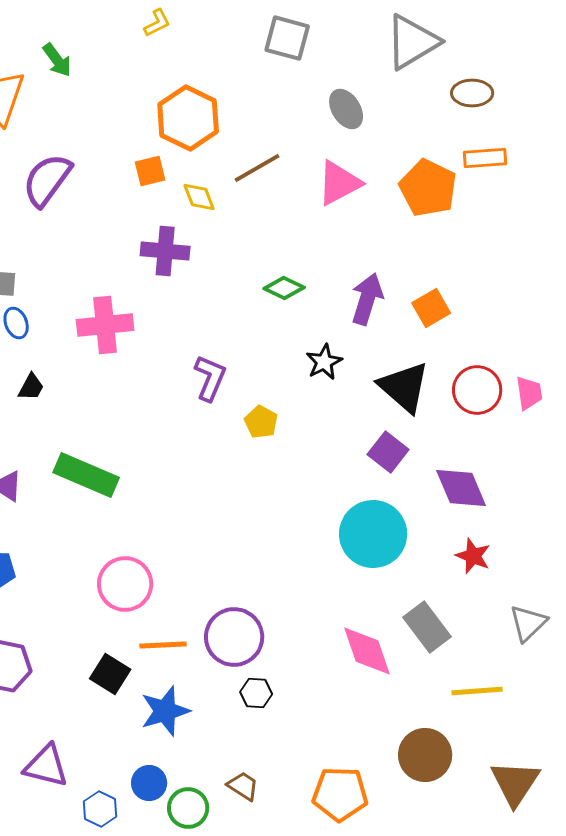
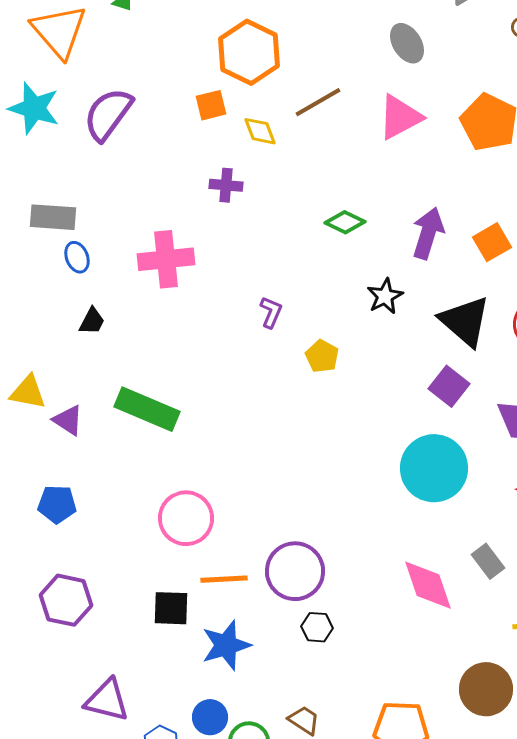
purple cross: (165, 251) -> (226, 185), size x0.7
purple L-shape: (210, 378) -> (271, 312), size x0.7
gray rectangle: (427, 627) -> (488, 561), size x0.7
black square: (110, 674) -> (171, 608), turned -30

